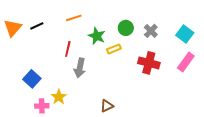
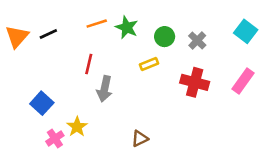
cyan square: (185, 34) -> (246, 31), moved
green star: (97, 36) -> (127, 27), moved
pink cross: (42, 106) -> (55, 138), turned -32

